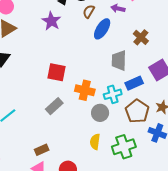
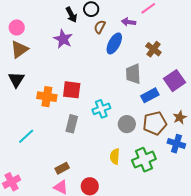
orange cross: (85, 90) -> (47, 97), moved
cyan cross: (113, 94) -> (101, 109), moved
gray rectangle: (54, 106) -> (72, 124), turned -30
brown pentagon: (137, 111) -> (155, 123), turned 30
gray circle: (100, 113) -> (127, 124), moved

